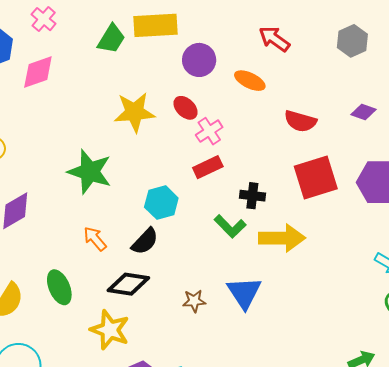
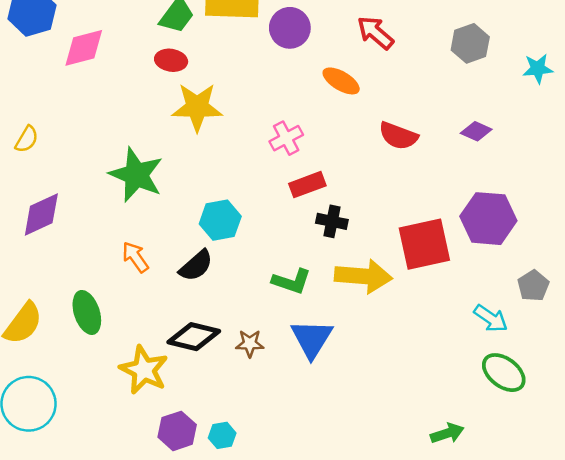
purple circle: (199, 60) -> (290, 28), moved
red ellipse: (186, 108) -> (171, 60), moved, turned -40
red rectangle: (208, 167) -> (307, 185), moved
red square: (316, 177) -> (424, 244), moved
green L-shape: (230, 226) -> (292, 281), moved, turned -32
black diamond: (128, 284) -> (194, 337), moved

